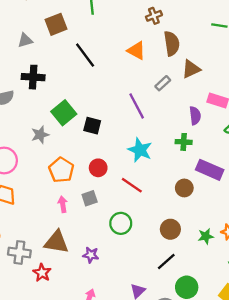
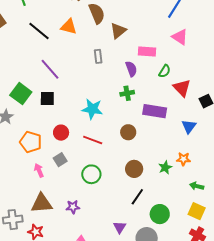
black line: (85, 55) -> (39, 31), moved
gray rectangle: (163, 83) -> (98, 56), moved, turned -40
purple line: (137, 106) -> (50, 69), moved
brown circle: (184, 188) -> (128, 132), moved

